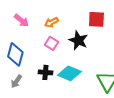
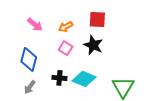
red square: (96, 19) -> (97, 19), moved

